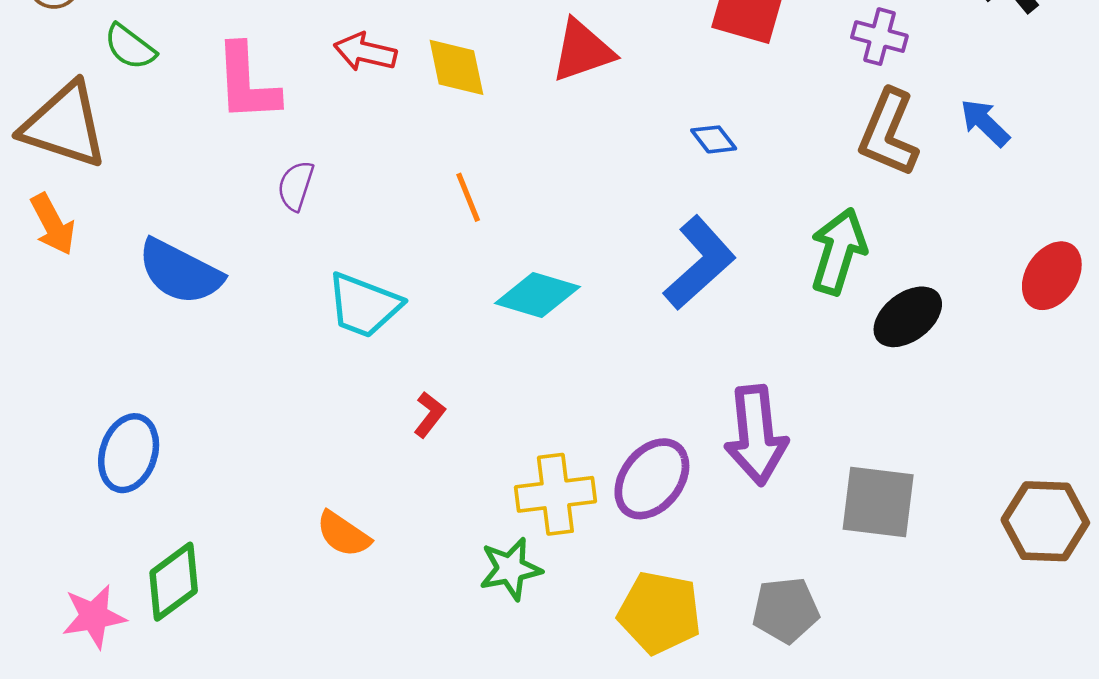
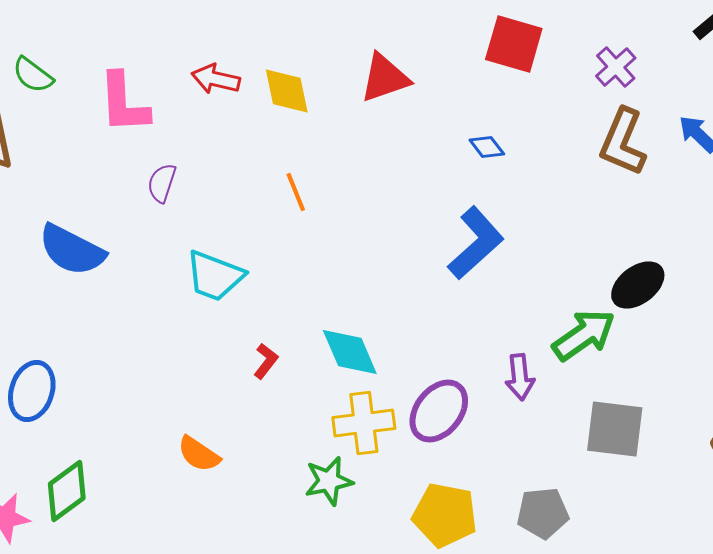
purple cross: (879, 37) -> (616, 67), turned 33
green arrow: (838, 251) -> (584, 335), moved, turned 38
cyan diamond: (537, 295) -> (350, 352), moved, turned 50
purple arrow: (756, 435) -> (520, 377), size x0.6

